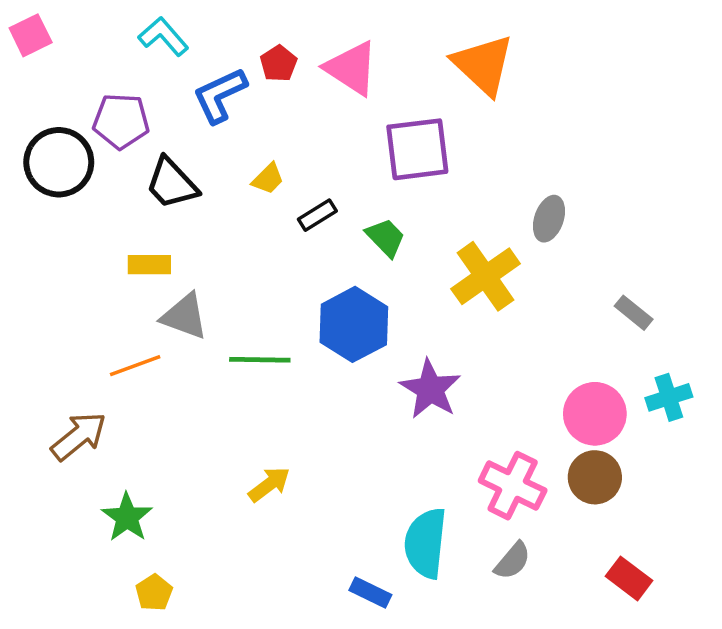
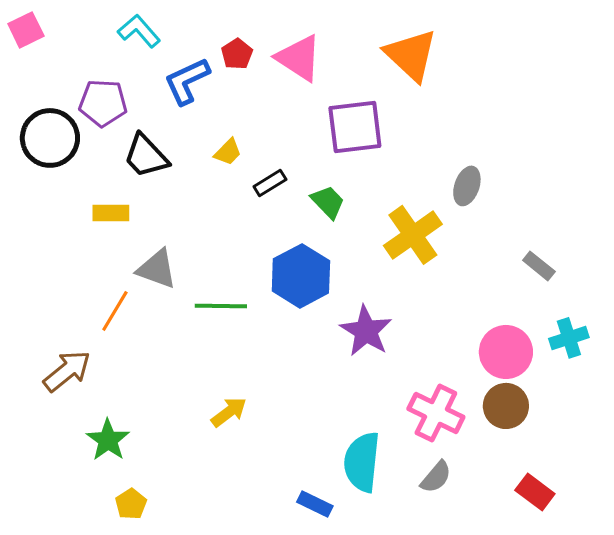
yellow rectangle: (149, 265) -> (111, 213), moved
orange line: (135, 366) -> (115, 311), turned -39

